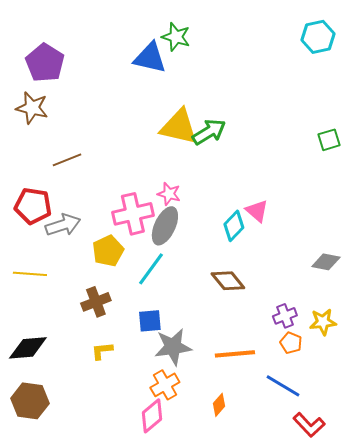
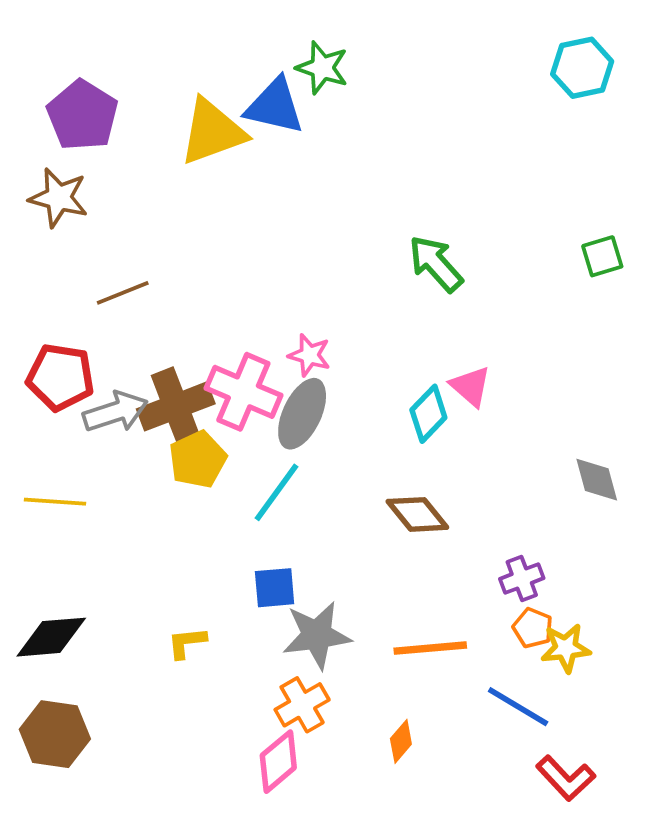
yellow triangle: (179, 127) -> (212, 132), moved, turned -33
green arrow: (209, 132) -> (436, 264), moved, turned -100
pink cross: (133, 214) -> (243, 392), turned 36
gray diamond: (326, 262) -> (597, 480), turned 64
brown cross: (96, 302) -> (176, 406), moved, size x1.4
yellow star: (323, 322) -> (566, 648), moved

